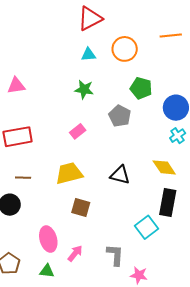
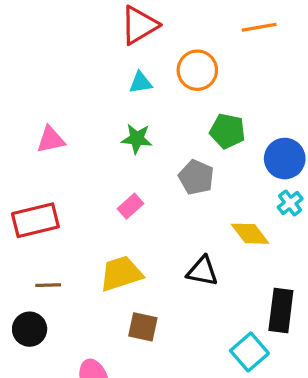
orange line: (171, 36) -> (259, 27), moved
pink triangle: (16, 86) -> (51, 140), moved
yellow diamond: (164, 167) -> (250, 234), moved

